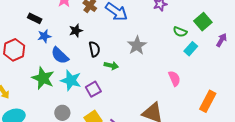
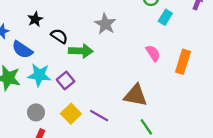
black semicircle: (94, 49) -> (59, 36), turned -35
green arrow: (111, 65) -> (81, 51), size x1.5
orange rectangle: (208, 101) -> (183, 62), moved

